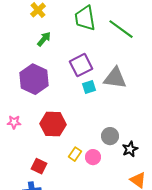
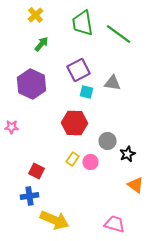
gray triangle: (115, 78) -> (112, 83), size x0.7
cyan square: (89, 87) -> (86, 92), turned 32
red hexagon: (53, 124) -> (74, 123), moved

